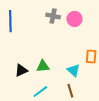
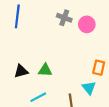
cyan triangle: (73, 70) -> (89, 88), moved

